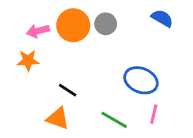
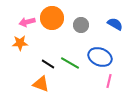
blue semicircle: (162, 18) -> (115, 24), moved
gray circle: (106, 24) -> (81, 25), moved
green line: (114, 120) -> (70, 63), moved

